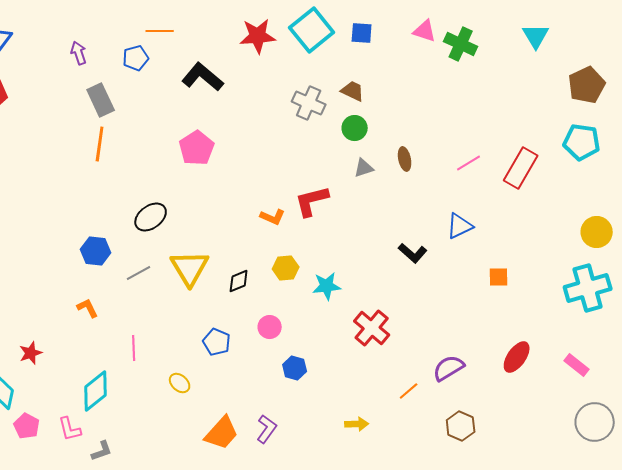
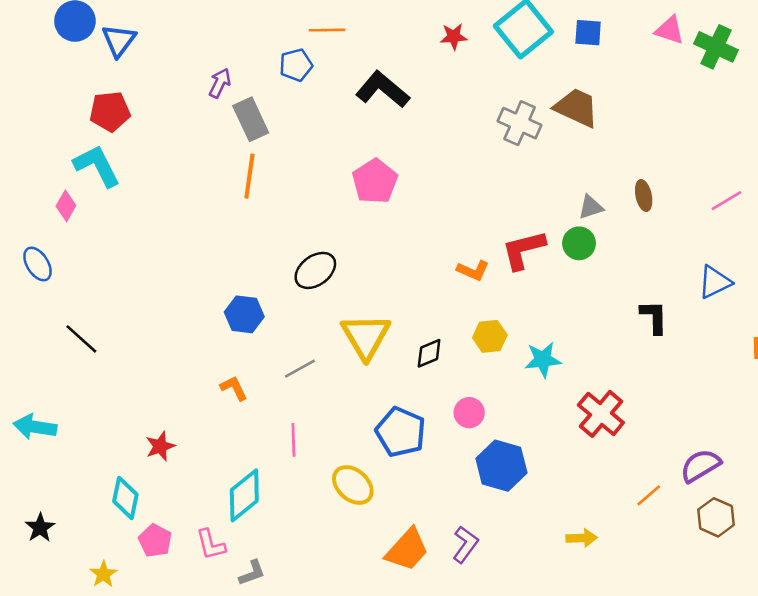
red star: (258, 36) -> (454, 37), size x0.6
purple arrow: (79, 53) -> (220, 83), moved, turned 45
brown trapezoid: (353, 91) -> (576, 108), size x1.5
green circle: (355, 128) -> (579, 243), moved
black L-shape: (413, 253) -> (654, 317), turned -132
gray line: (139, 273) -> (300, 369), moved
blue pentagon: (217, 342) -> (401, 432), size x1.4
blue hexagon: (295, 368) -> (501, 466), size x1.6
yellow ellipse: (180, 383) -> (353, 485), size x1.5
brown hexagon: (461, 426) -> (716, 517), moved

